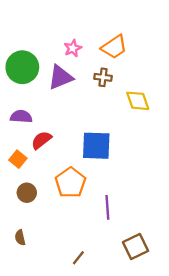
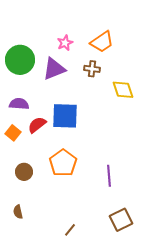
blue square: (96, 146) -> (65, 116), moved
orange square: (18, 159) -> (13, 133), moved
purple line: (107, 207) -> (109, 176), moved

